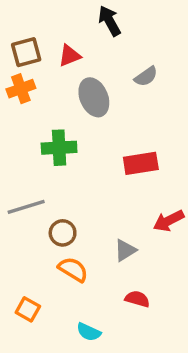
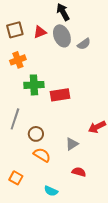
orange cross: (21, 89) -> (18, 60), moved
gray ellipse: (94, 97) -> (62, 36), moved
red rectangle: (141, 163) -> (60, 95), moved
gray line: (26, 207) -> (15, 119), turned -55

